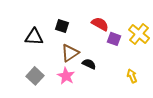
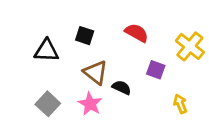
purple square: (114, 39) -> (156, 70), moved
brown triangle: (70, 53) -> (96, 72), turned -48

